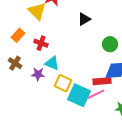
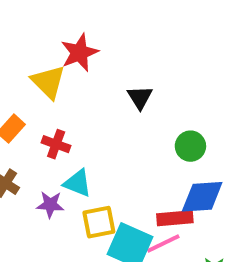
black triangle: (84, 19) -> (140, 97), turned -32
yellow square: (63, 83) -> (99, 222), turned -36

